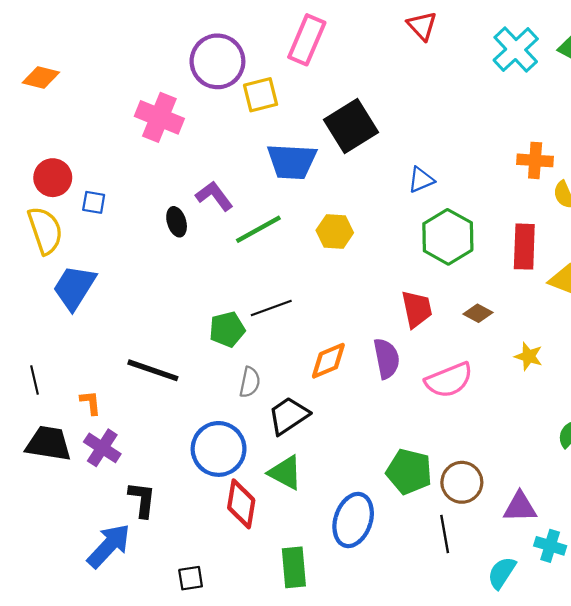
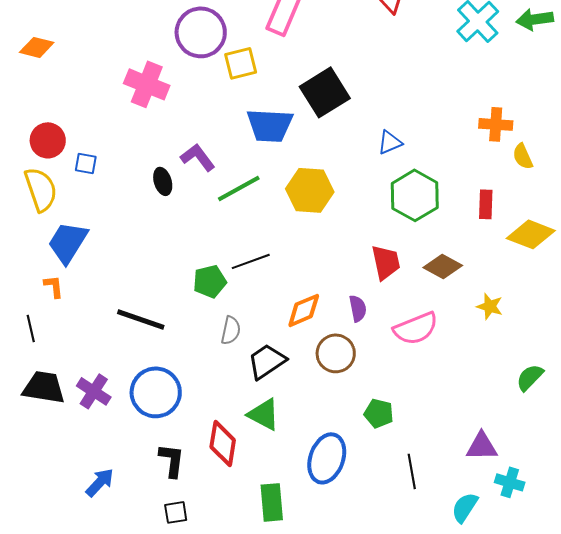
yellow hexagon: (335, 231) -> (310, 190), size x1.4
red rectangle: (524, 247) -> (486, 204), size x0.7
brown diamond: (478, 313) -> (443, 266), size x1.4
purple semicircle: (386, 359) -> (358, 308), size x0.7
orange L-shape: (90, 403) -> (54, 286), moved
blue circle: (219, 449) -> (156, 392), moved
green pentagon: (409, 472) -> (379, 413), size x0.7
brown circle: (462, 482) -> (336, 353), moved
black L-shape: (142, 500) -> (172, 460), moved
blue arrow: (109, 546) -> (100, 482), size x0.7

